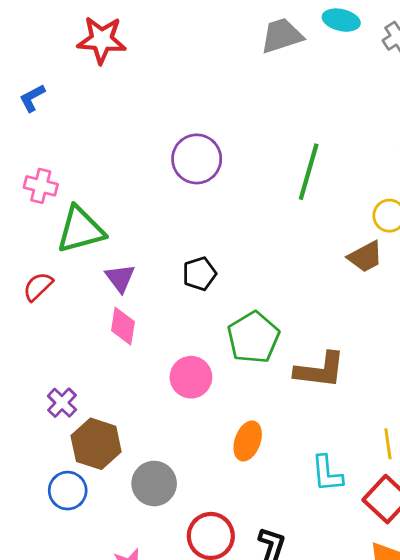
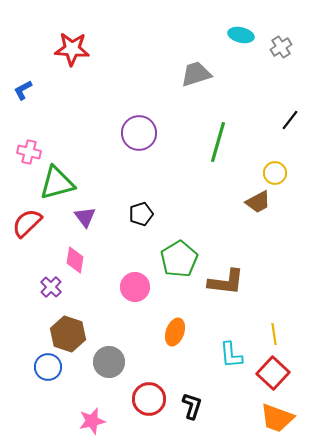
gray trapezoid: (282, 36) -> (196, 74), moved
red semicircle: (38, 286) -> (27, 223), size x1.4
pink diamond: (123, 326) -> (75, 260), moved
purple cross: (62, 403) -> (51, 287), moved

